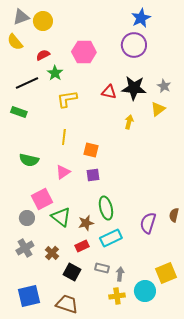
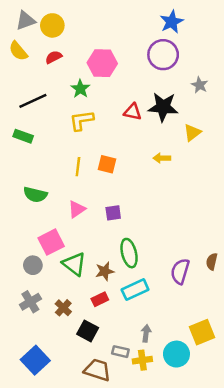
red semicircle: (43, 55) -> (54, 57), moved
green star: (55, 73) -> (80, 89), moved
gray star: (164, 86) -> (200, 85), moved
yellow arrow: (129, 122) -> (162, 158), moved, turned -104
orange square: (91, 150) -> (107, 164), moved
gray rectangle: (102, 268) -> (120, 352), moved
blue square: (29, 296) -> (35, 360), turned -30
brown trapezoid: (67, 304) -> (97, 370), moved

